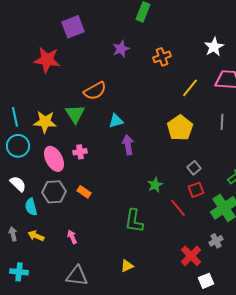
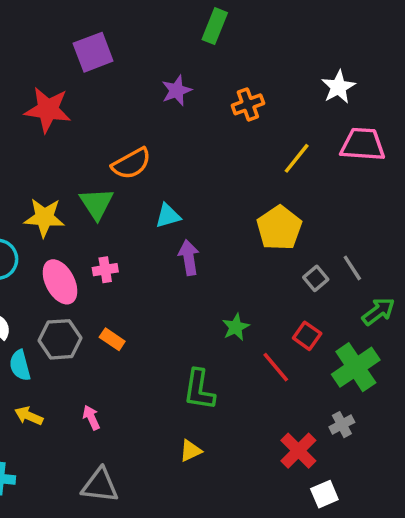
gray line: (222, 122) -> (352, 268), moved, turned -35
gray square: (194, 168) -> (316, 278), moved
red square: (196, 190) -> (307, 336), turned -35
yellow triangle: (127, 266) -> (190, 451), moved

